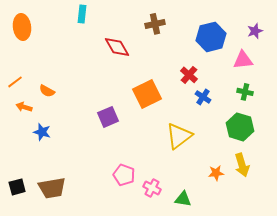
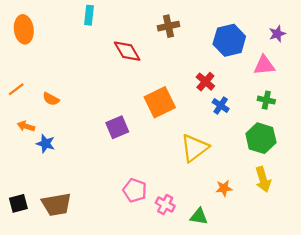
orange arrow: (24, 107) -> (26, 126), moved
orange star: (216, 173) -> (224, 188), moved

